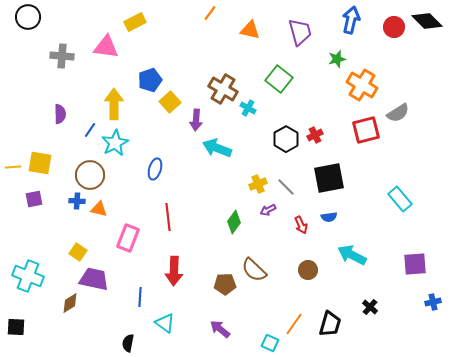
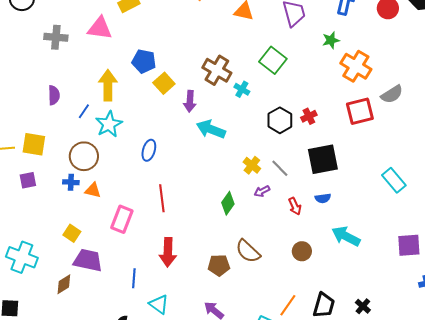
blue pentagon: (150, 80) -> (144, 61), turned 30
yellow cross: (258, 184) -> (252, 165), turned -30
black cross: (370, 307) -> (363, 306), moved

